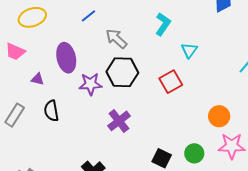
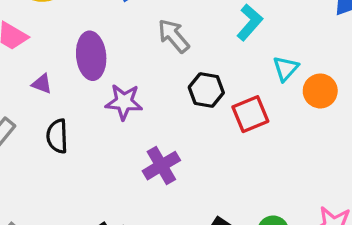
black hexagon: (122, 72) -> (206, 90), moved, size x0.7
orange circle: (219, 116) -> (320, 91), moved

